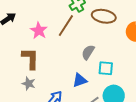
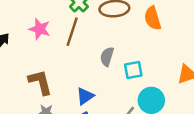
pink star: (39, 30) -> (40, 29), moved
blue triangle: (80, 80) -> (85, 96), moved

